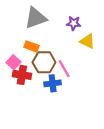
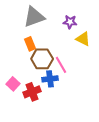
orange rectangle: (31, 46) -> (30, 44), turned 48
pink square: (13, 62) -> (13, 84), moved
red cross: (22, 75) -> (32, 92), moved, turned -30

